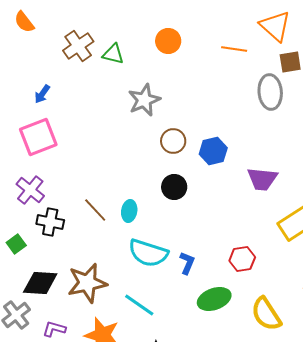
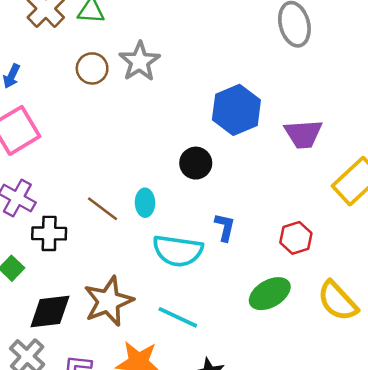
brown circle: (173, 141) -> (92, 68), moved
blue hexagon: (213, 151) -> (236, 110), size x1.4
blue L-shape: (187, 263) -> (225, 227), moved

